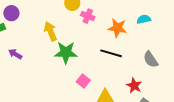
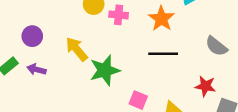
purple circle: (11, 13) -> (32, 36), moved
orange star: (117, 28) -> (161, 19), turned -30
purple arrow: (15, 54) -> (36, 69), moved

